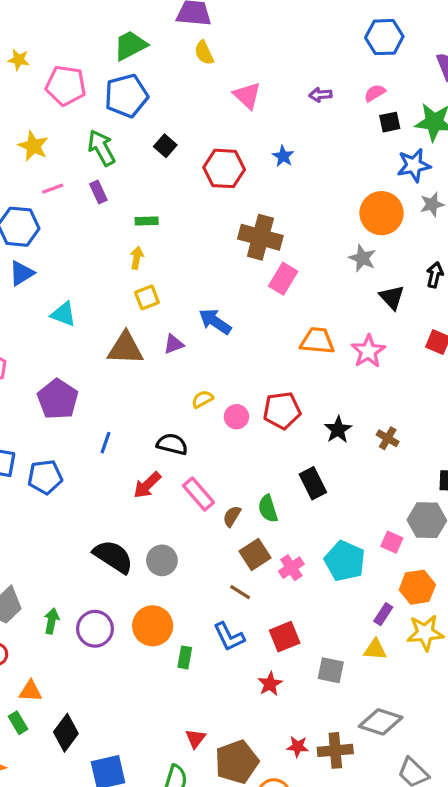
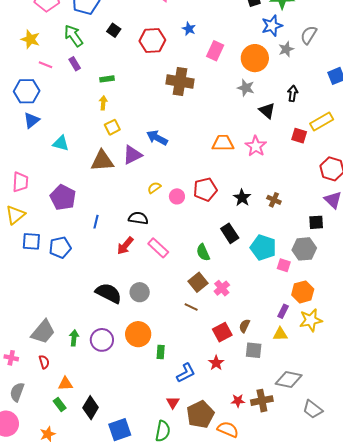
pink line: (53, 189) -> (45, 65), turned 48
pink rectangle: (283, 279) -> (215, 51), moved
purple triangle: (174, 344) -> (132, 155), size x1.5
brown semicircle: (232, 516) -> (244, 326), moved
cyan pentagon: (345, 561) -> (263, 248), moved
blue L-shape: (229, 637) -> (186, 373), moved, turned -85

